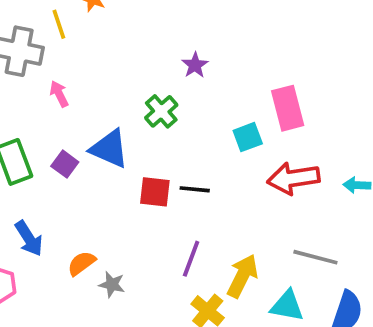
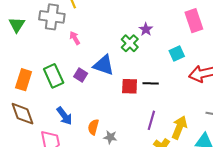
purple star: (195, 65) -> (146, 29), moved
pink rectangle: (288, 108) -> (194, 21), moved
orange semicircle: (82, 263) -> (93, 127), turned -35

